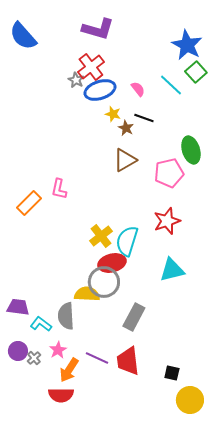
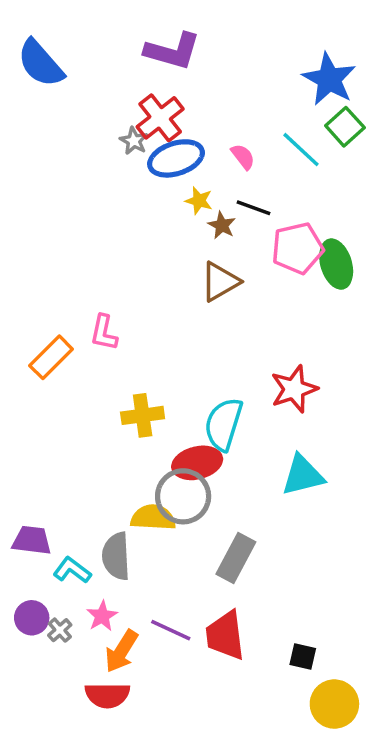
pink pentagon: (169, 173) -> (297, 248), moved
yellow cross: (101, 236) -> (143, 415), moved, turned 30

